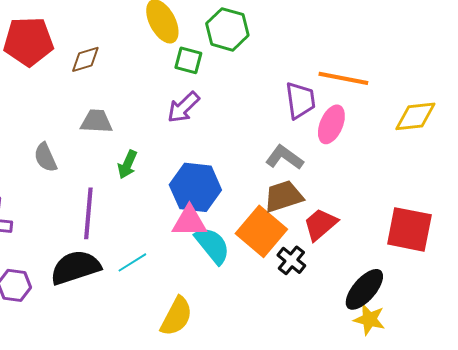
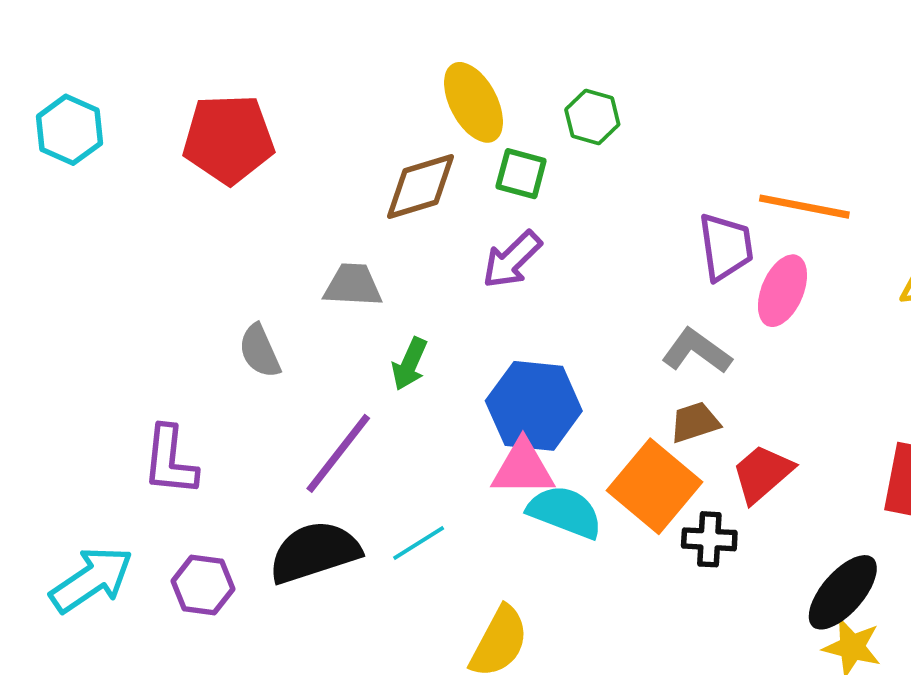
green hexagon: (227, 29) -> (592, 117), size x0.7
brown diamond: (85, 59) -> (420, 186), moved, size x1.4
brown trapezoid: (283, 196) -> (695, 422), size x0.7
purple line: (88, 213) -> (338, 453), turned 33
cyan semicircle: (212, 245) -> (565, 512), turned -30
black cross: (291, 260) -> (709, 539), turned -36

